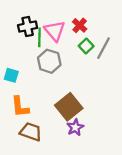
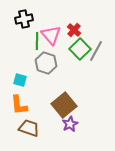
black cross: (28, 26) -> (24, 19), moved
green square: (86, 46) -> (80, 49), size x1.5
cyan square: (11, 75) -> (20, 80), moved

